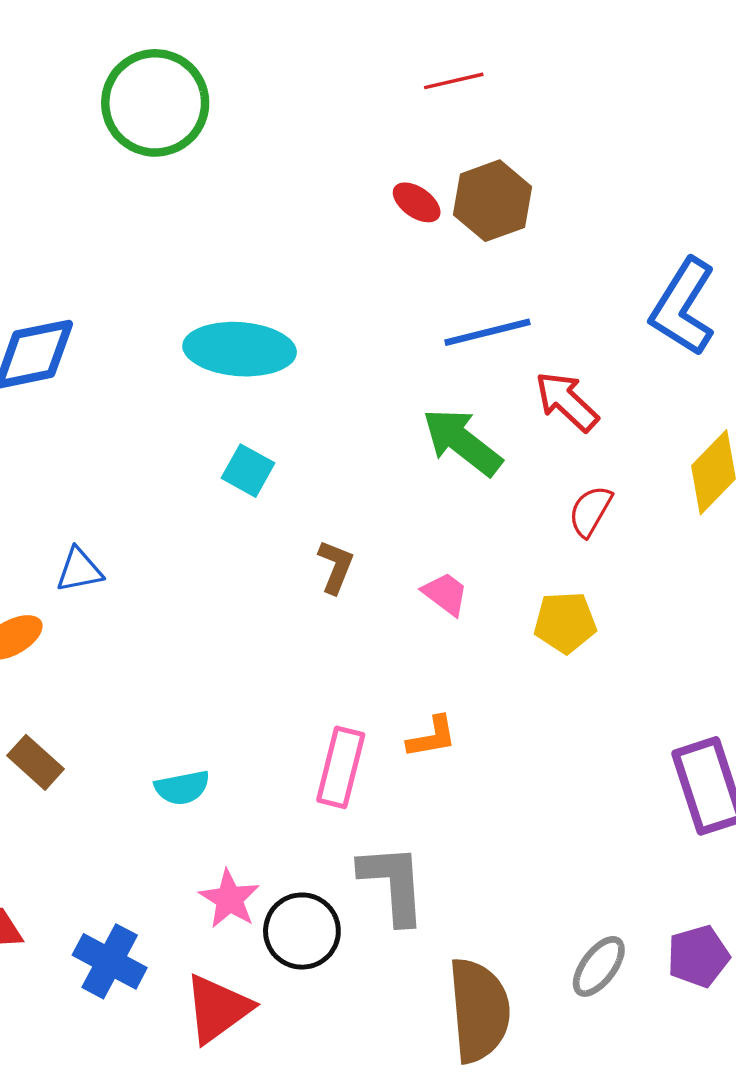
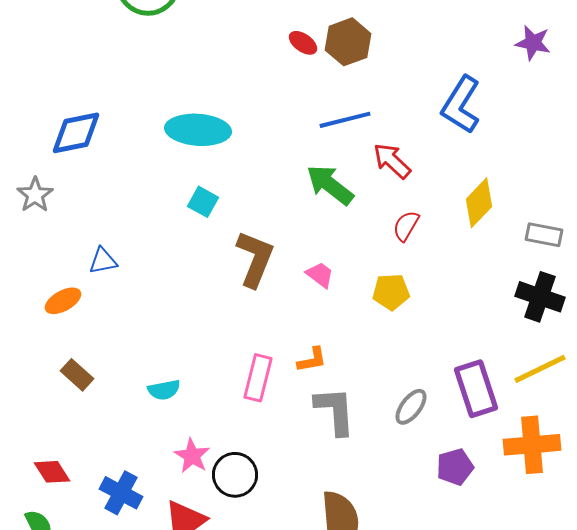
brown L-shape: (336, 567) -> (255, 259), size x1.8
gray L-shape: (393, 884) -> (335, 411), moved
purple pentagon: (698, 956) -> (455, 467), moved
gray ellipse: (599, 966) -> (411, 407), moved

